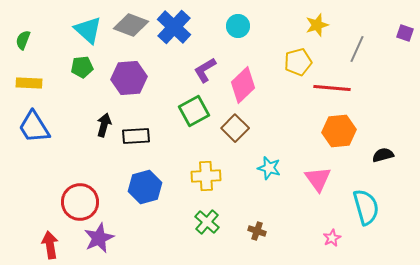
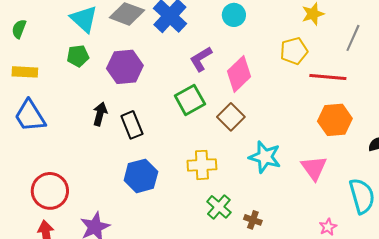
black rectangle: (136, 136) -> (132, 125), turned 72
cyan star: (269, 168) -> (265, 157), size x1.4
red circle: (80, 202) -> (50, 191), moved
green cross: (207, 222) -> (219, 207), moved

